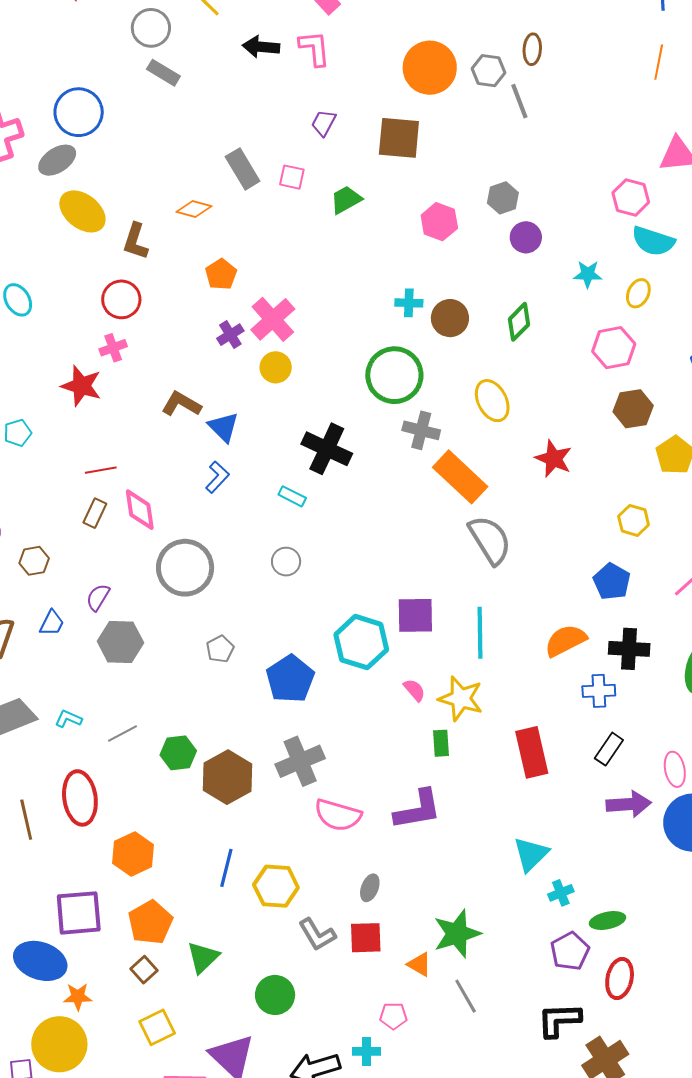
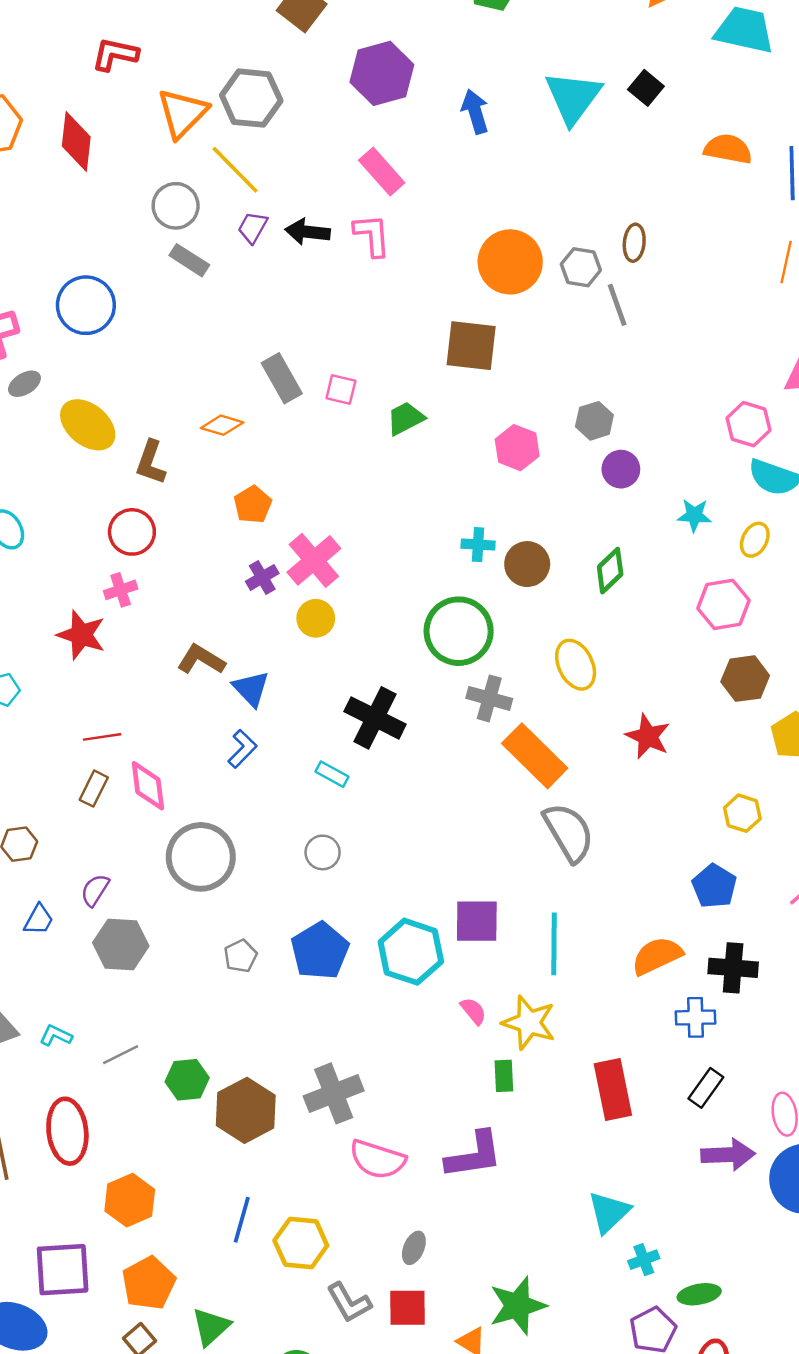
purple trapezoid: (324, 123) -> (253, 227), moved
gray ellipse: (57, 160) -> (24, 384), moved, size x0.7
blue pentagon: (290, 679) -> (320, 951), moved

